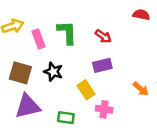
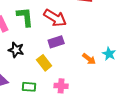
red arrow: (103, 36) -> (55, 18), size x1.6
pink cross: (104, 109) -> (61, 86), moved

